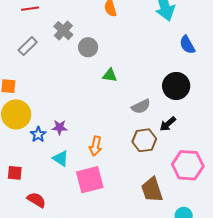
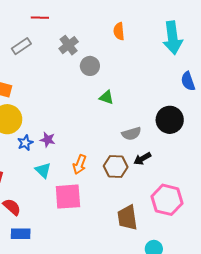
gray rectangle: (28, 46) -> (21, 46), moved
black arrow: (168, 124) -> (142, 159), moved
brown hexagon: (144, 140) -> (116, 166), moved

